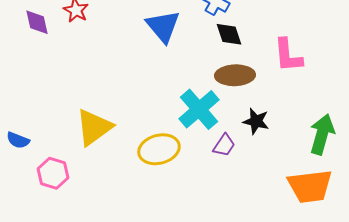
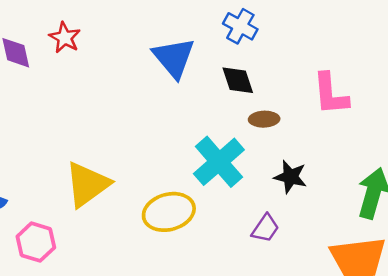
black diamond: (229, 34) -> (238, 80), moved
brown ellipse: (235, 75) -> (264, 119), size x0.6
purple trapezoid: (224, 145) -> (265, 228), moved

